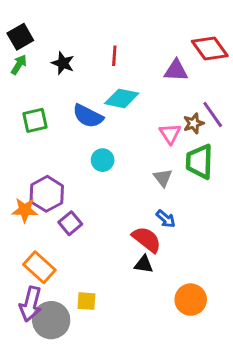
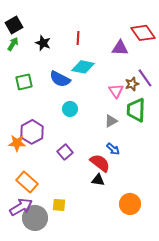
gray triangle: (163, 178) -> (111, 121), turned 40
purple square: (70, 223) -> (65, 152), moved
purple arrow: (31, 304) -> (21, 207), turned -135

